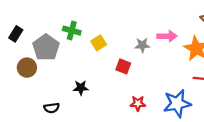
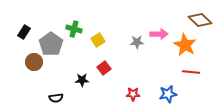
red square: (123, 66) -> (104, 68), moved, turned 32
blue star: (177, 103) -> (168, 94), size x0.7

